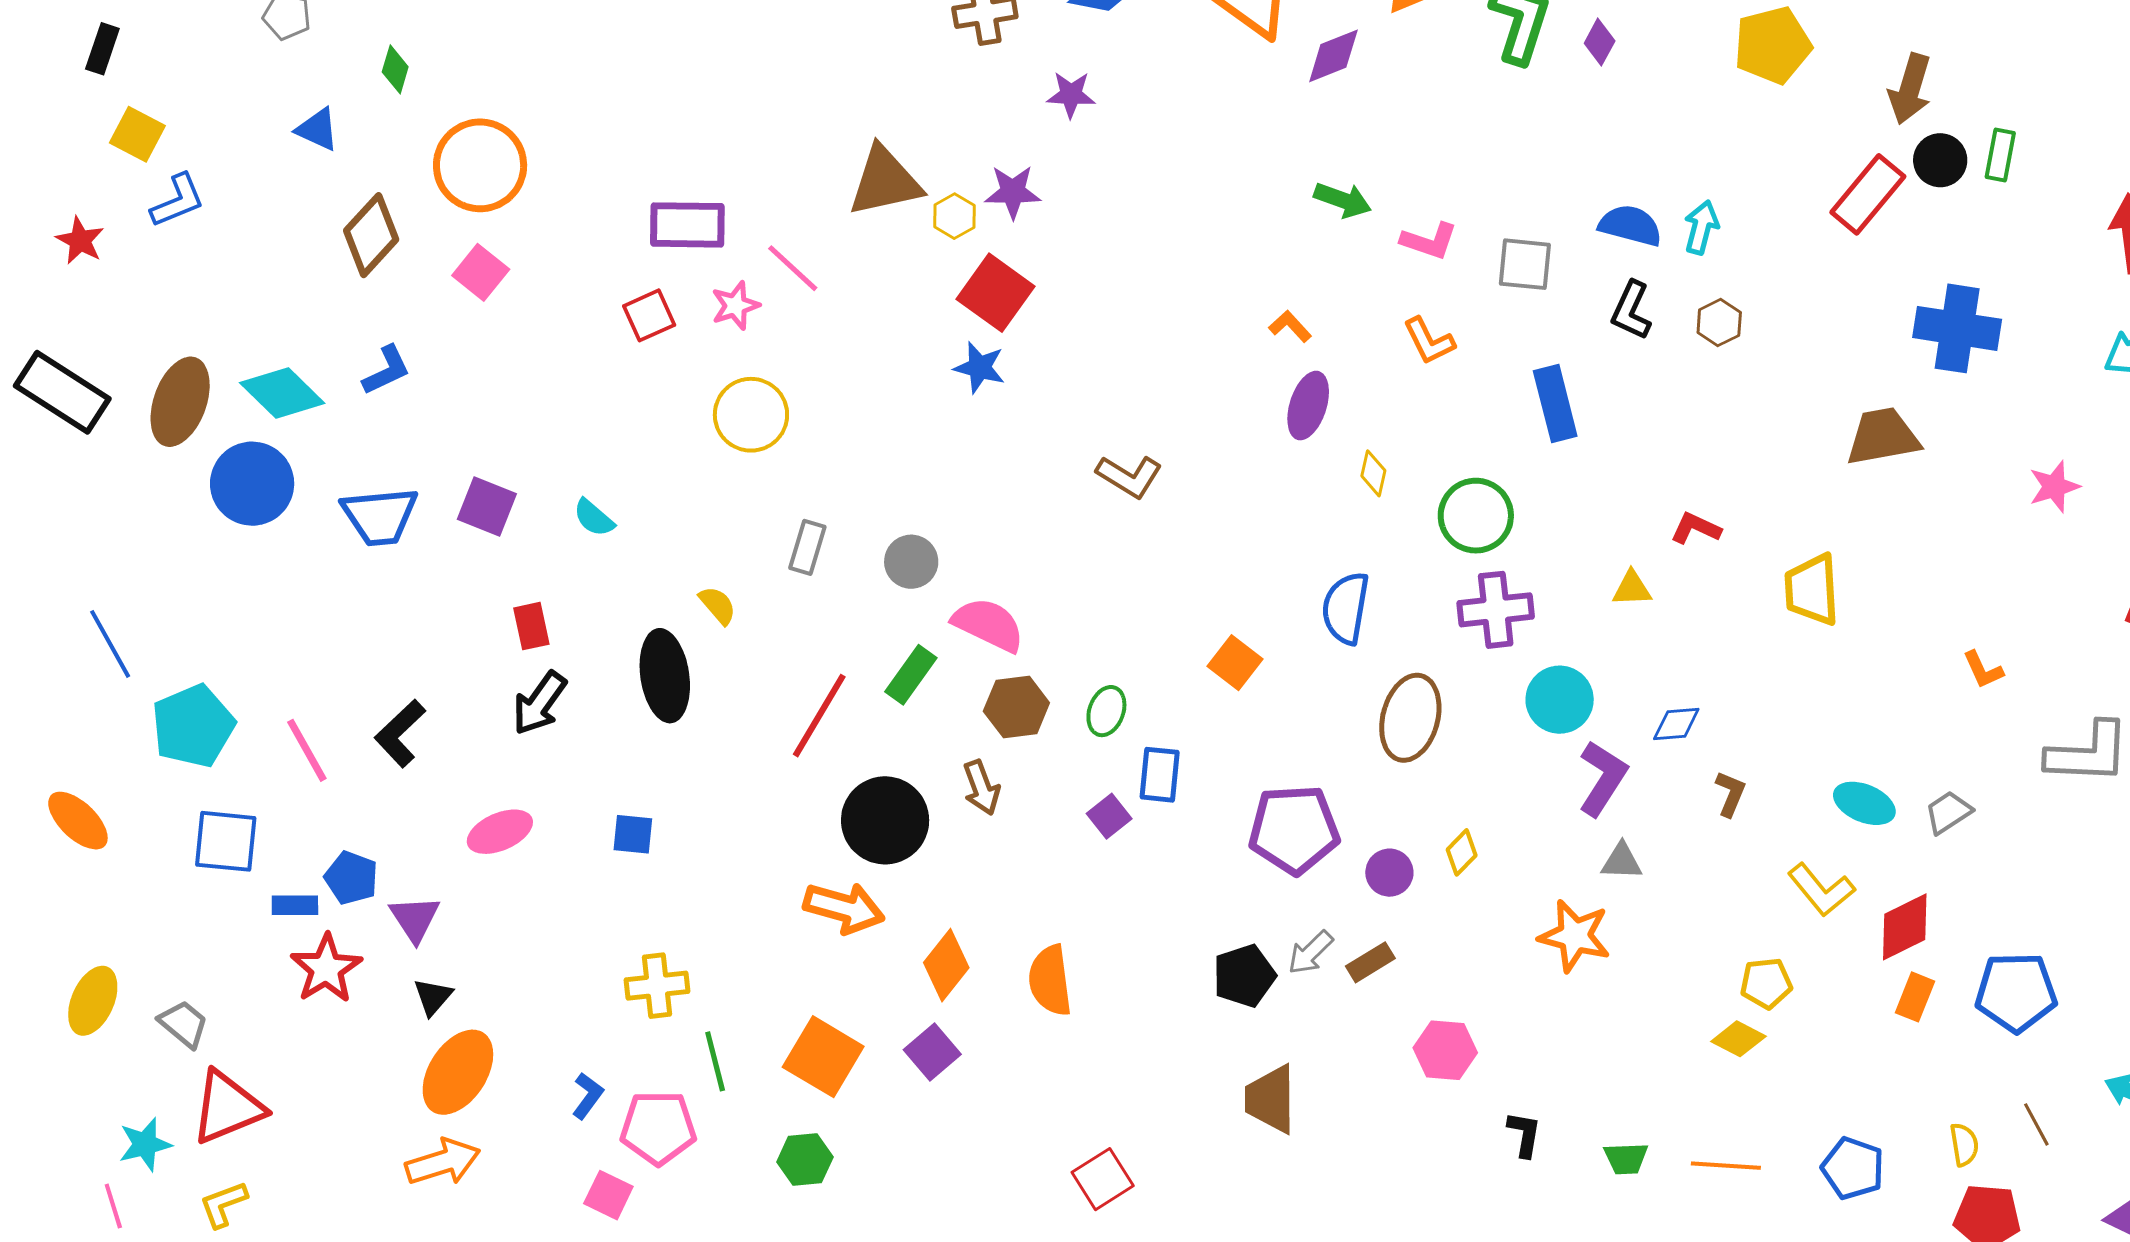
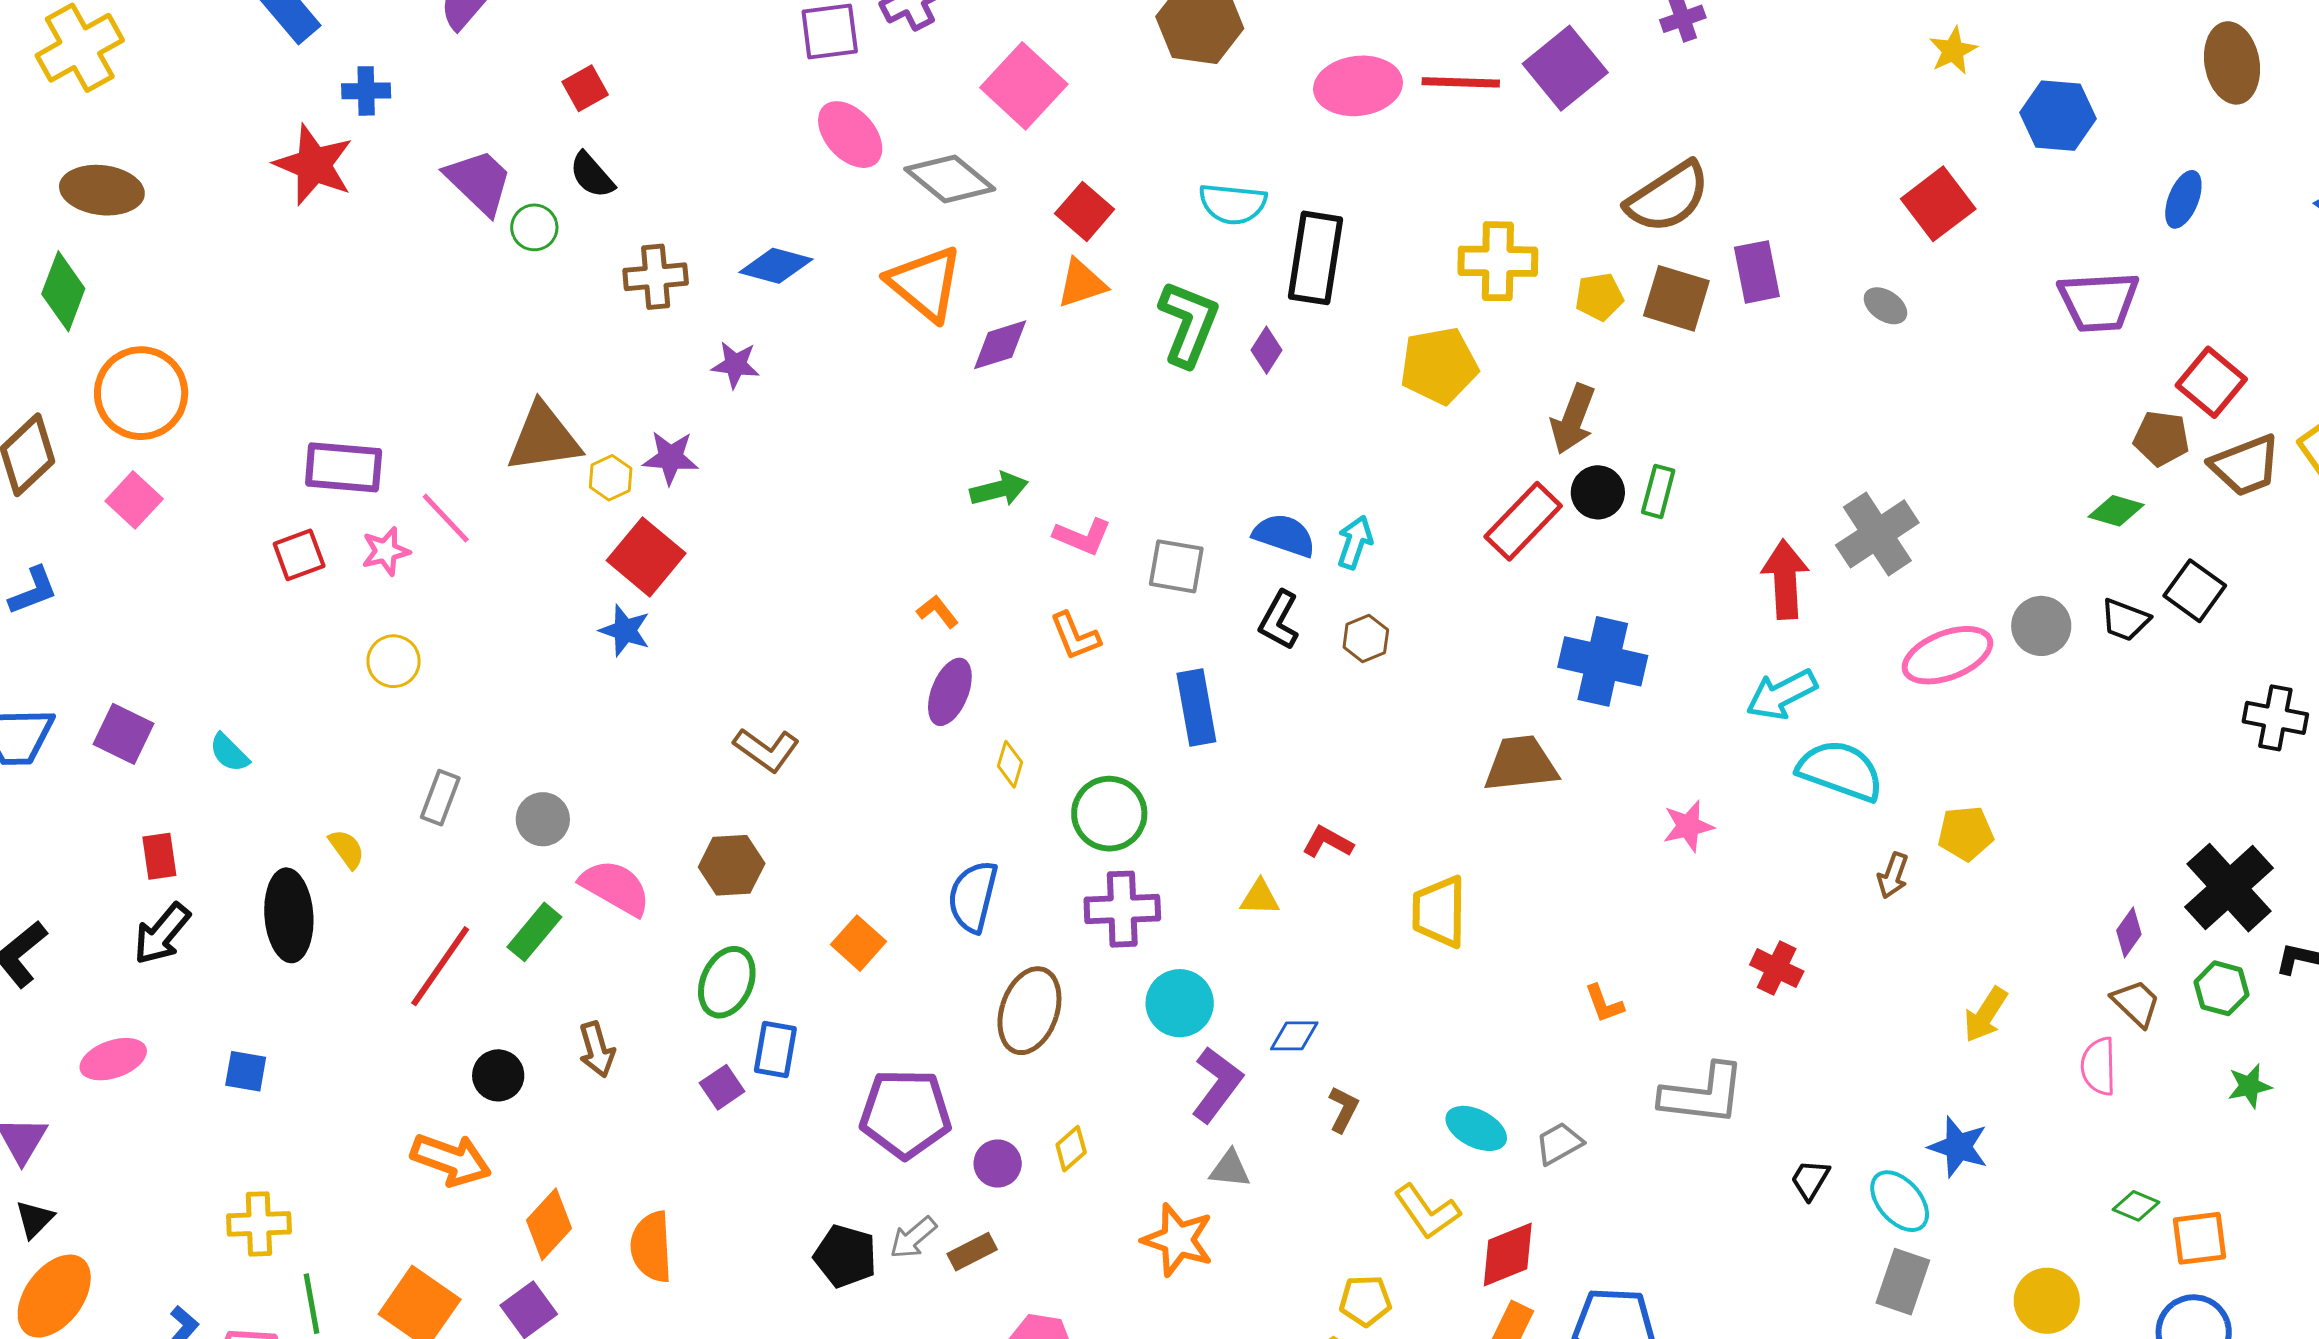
green diamond: (395, 69) -> (63, 291), size x1.6
green arrow: (1343, 200) -> (999, 489), turned -38
yellow circle: (751, 415) -> (393, 661), size x0.7
brown hexagon: (1016, 707) -> (732, 865), moved
green ellipse: (1106, 711) -> (727, 982), size x1.4
black circle: (885, 820) -> (498, 1075), size x0.6
black pentagon: (1244, 976) -> (845, 1256), turned 30

